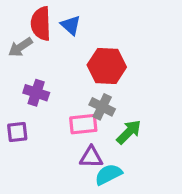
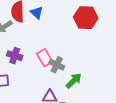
red hexagon: (107, 66) -> (86, 18), moved
pink rectangle: (83, 124) -> (45, 58), moved, turned 66

